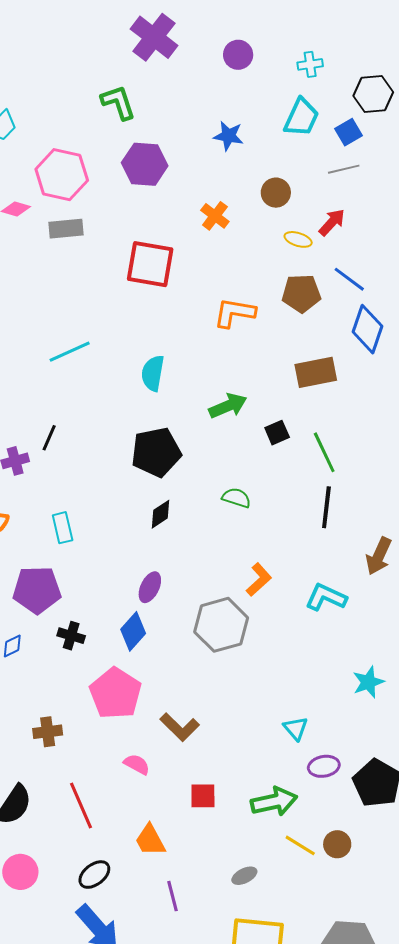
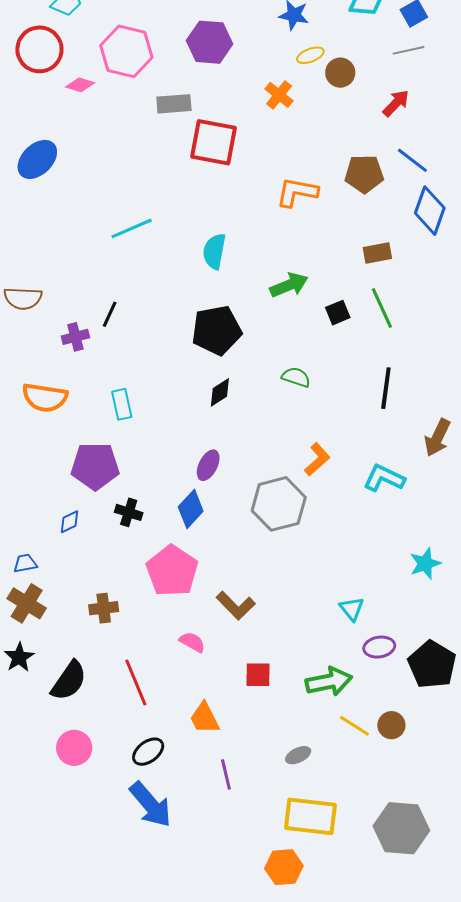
gray rectangle: (66, 229) -> (174, 104), moved
yellow ellipse: (298, 239) -> (310, 55), moved, turned -40
brown rectangle: (316, 372) -> (377, 253), size x0.7
green line: (324, 452) -> (382, 308), moved

